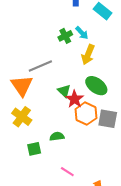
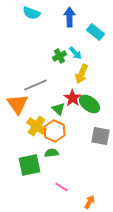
red star: (75, 99) -> (72, 98), moved
orange hexagon: (86, 114) -> (54, 131), moved
yellow cross: (22, 117) -> (36, 126), moved
green square: (34, 149) -> (29, 165), size x1.6

